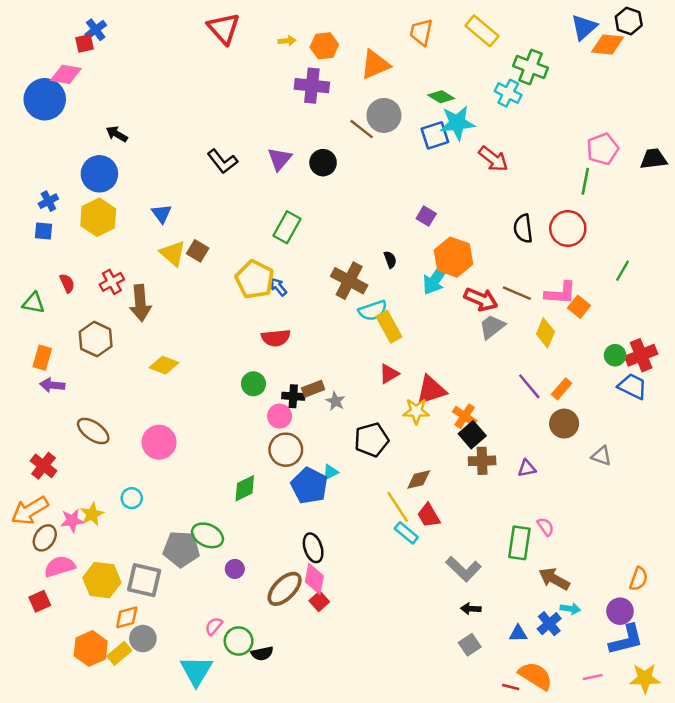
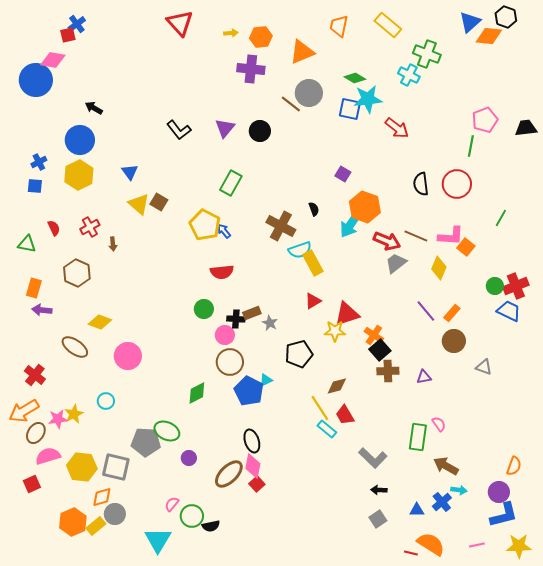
blue square: (435, 135) -> (350, 109), turned 30
brown arrow: (140, 303) -> (113, 244), size x0.5
yellow diamond: (164, 365) -> (100, 322), moved

